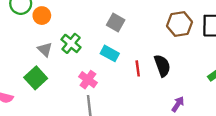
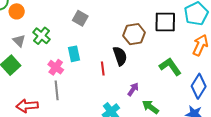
brown hexagon: (180, 24) -> (134, 34), moved
cyan rectangle: (110, 53) -> (74, 54), moved, turned 49
red line: (138, 68) -> (103, 68), moved

